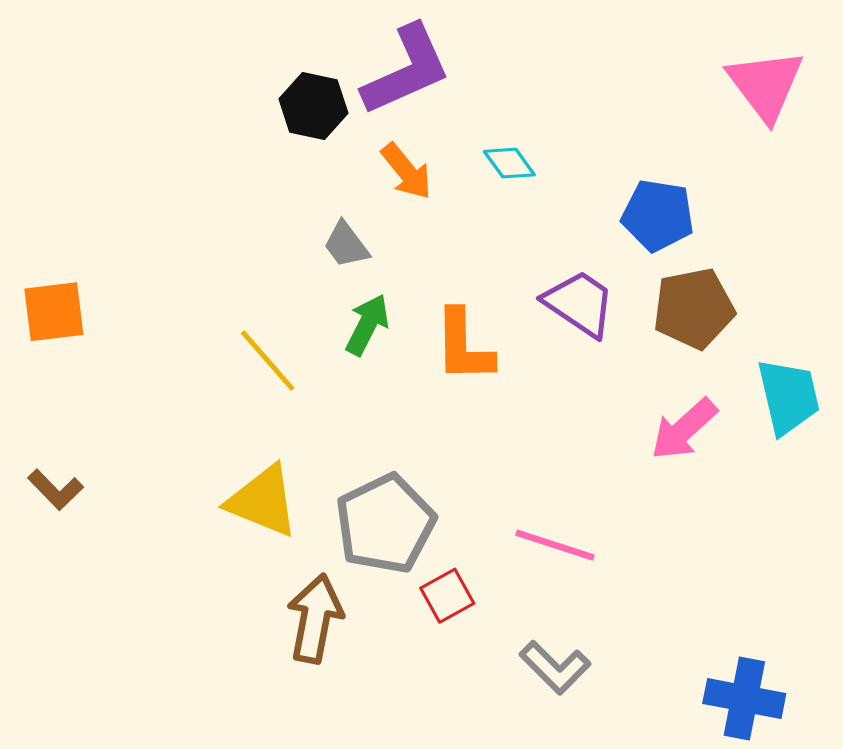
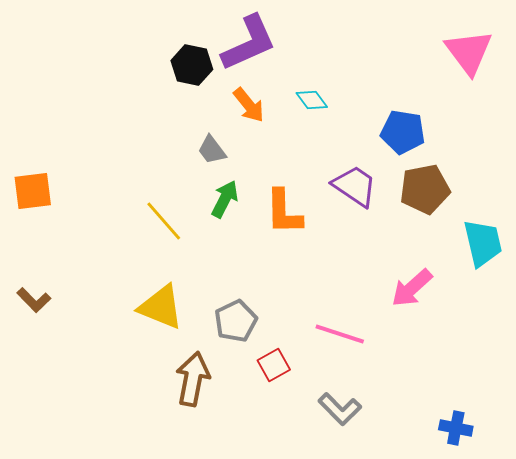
pink arrow: (684, 429) -> (412, 288), moved
gray pentagon: (385, 524) -> (236, 321), size x0.7
blue cross: (744, 699) -> (456, 428), size x0.7

